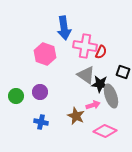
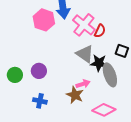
pink cross: (85, 46) -> (84, 25), turned 30
pink hexagon: (45, 54) -> (44, 20), moved
pink arrow: (93, 105) -> (83, 84), moved

